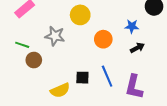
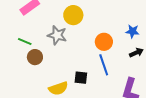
yellow circle: (80, 15) -> (73, 15), moved
blue line: (107, 76) -> (104, 65), moved

